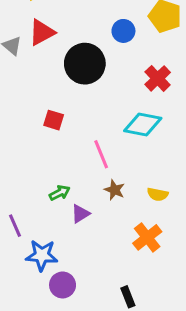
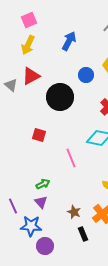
brown star: (115, 190) -> (74, 212), moved
purple triangle: (80, 214) -> (41, 202), moved, turned -40
black rectangle: (128, 297) -> (83, 234), moved

